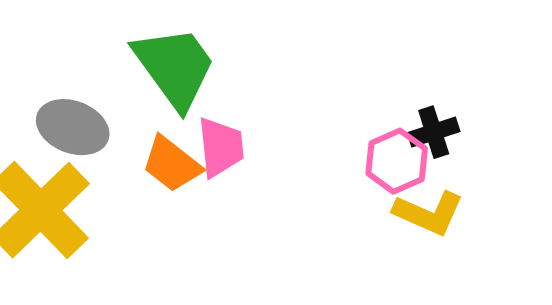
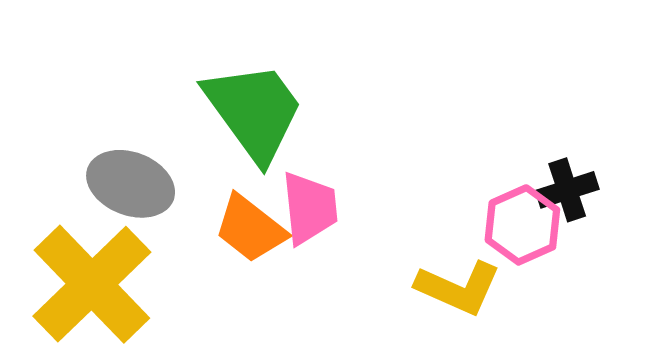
yellow L-shape: (429, 213) -> (458, 288), moved

